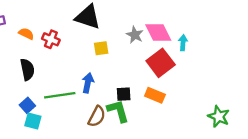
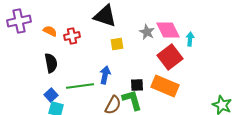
red cross: (51, 39) -> (72, 36), turned -35
orange rectangle: (155, 95) -> (165, 86), size x1.5

